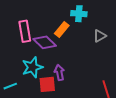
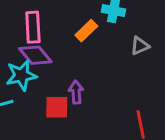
purple diamond: (45, 42) -> (35, 55), moved
cyan star: (32, 67) -> (21, 75), moved

